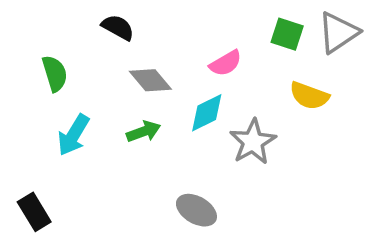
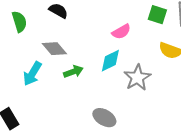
green semicircle: (55, 73) -> (19, 22), moved
gray diamond: (150, 80) -> (54, 49), moved

